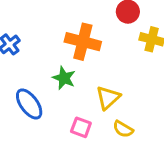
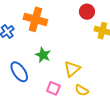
orange cross: (83, 42) -> (35, 19), moved

